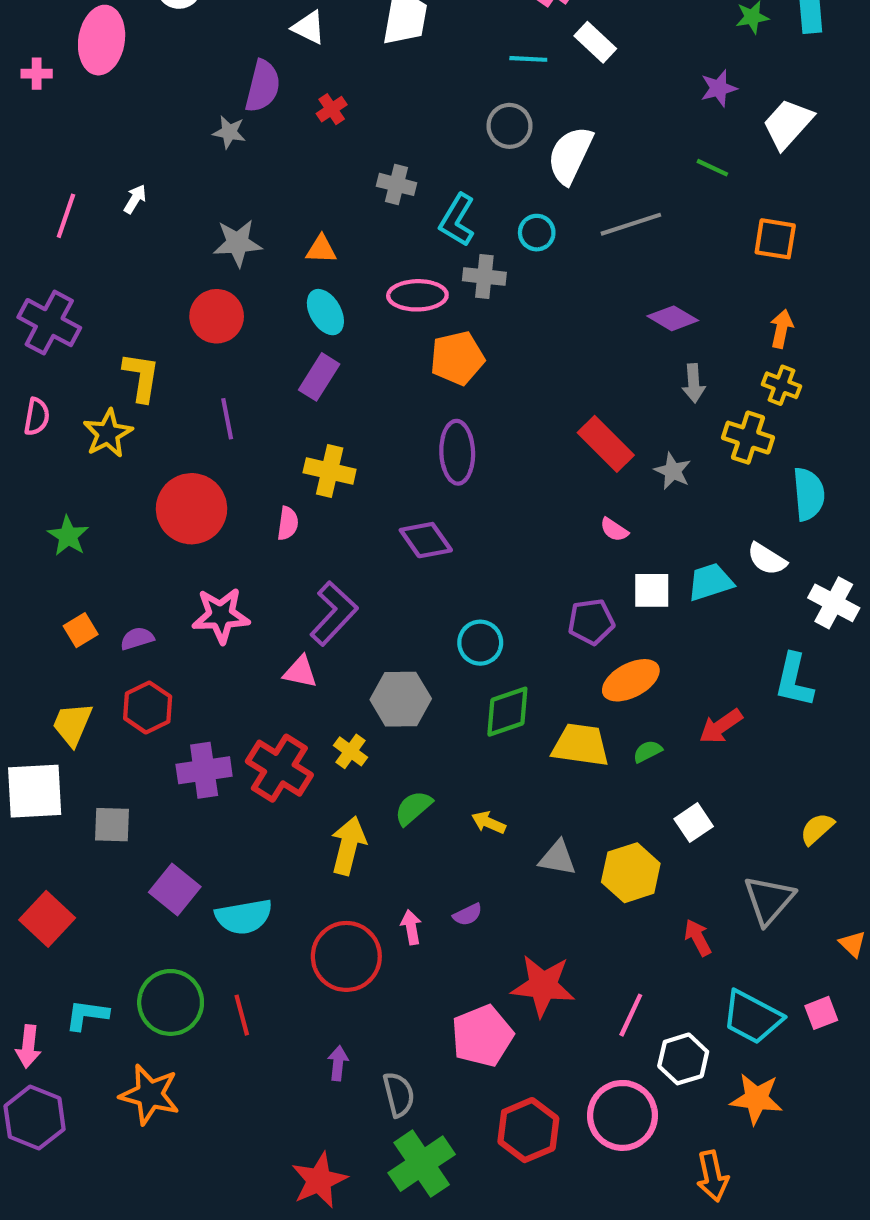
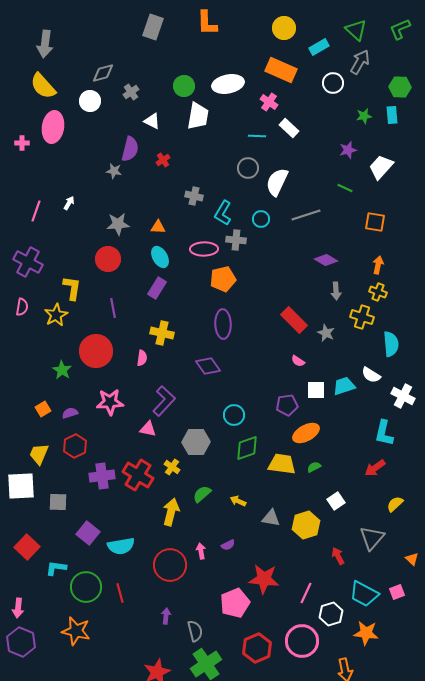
green star: (68, 536) -> (62, 370), moved
red arrow: (721, 726) -> (375, 468), moved
cyan L-shape: (87, 1015) -> (56, 568), moved

